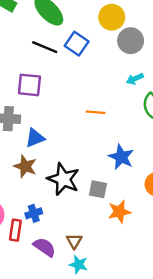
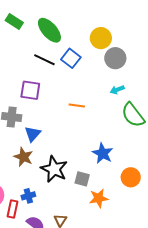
orange line: (96, 112) -> (77, 105), moved
blue triangle: (35, 138) -> (33, 134), turned -30

